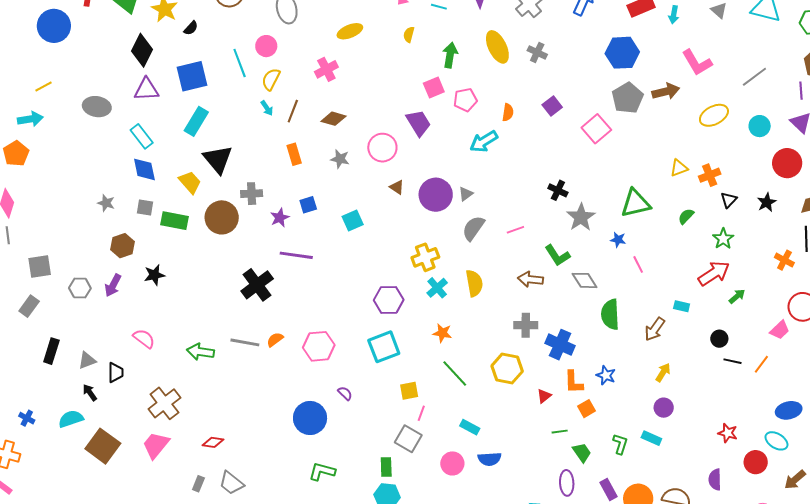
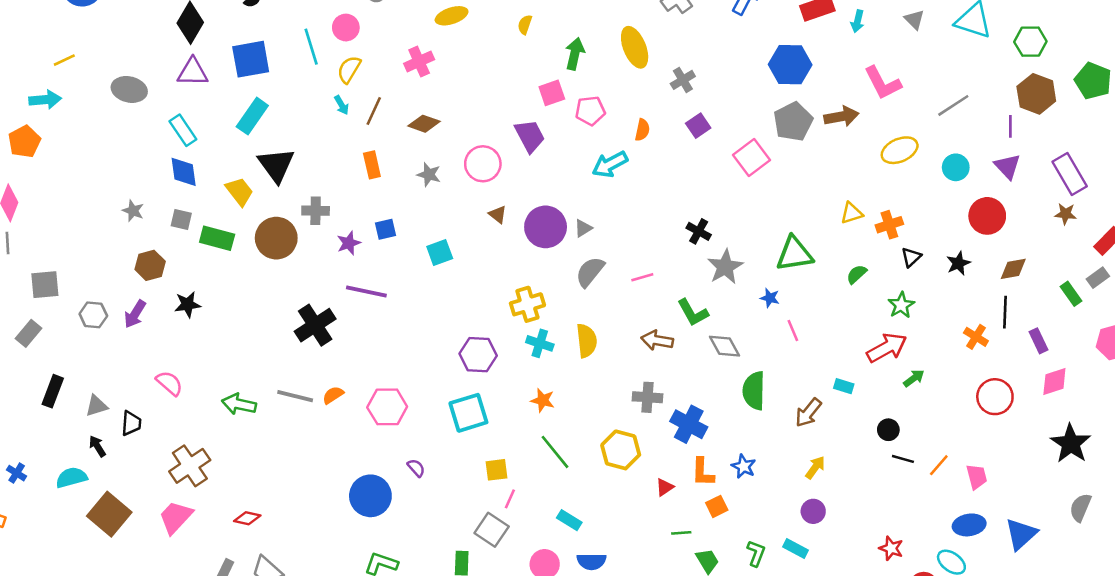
gray cross: (537, 52) -> (683, 80), moved, turned 30
cyan cross: (437, 288) -> (540, 343), turned -35
pink trapezoid: (780, 330) -> (977, 477), moved, turned -65

